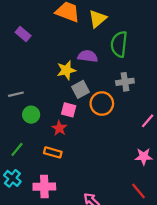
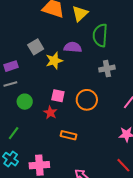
purple rectangle: (23, 34) -> (11, 66), moved, turned -56
gray square: (80, 89) -> (36, 47), moved
orange circle: (102, 104) -> (87, 100), moved
orange rectangle: (53, 152) -> (68, 135), moved

